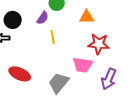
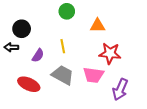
purple semicircle: (43, 18) -> (38, 55), moved
gray trapezoid: (59, 83) -> (63, 75), moved, turned 80

